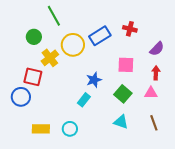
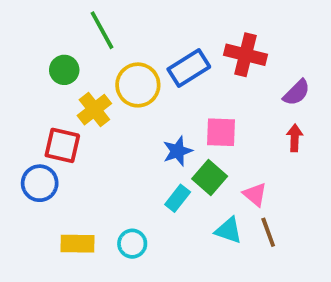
red cross: (130, 29) -> (246, 55), size x1.5
pink square: (126, 65) -> (221, 132), moved
pink triangle: (151, 93) -> (255, 195), moved, turned 40
green square: (123, 94) -> (210, 178), moved
cyan rectangle: (84, 100) -> (178, 198), moved
brown line: (154, 123) -> (268, 232), moved

